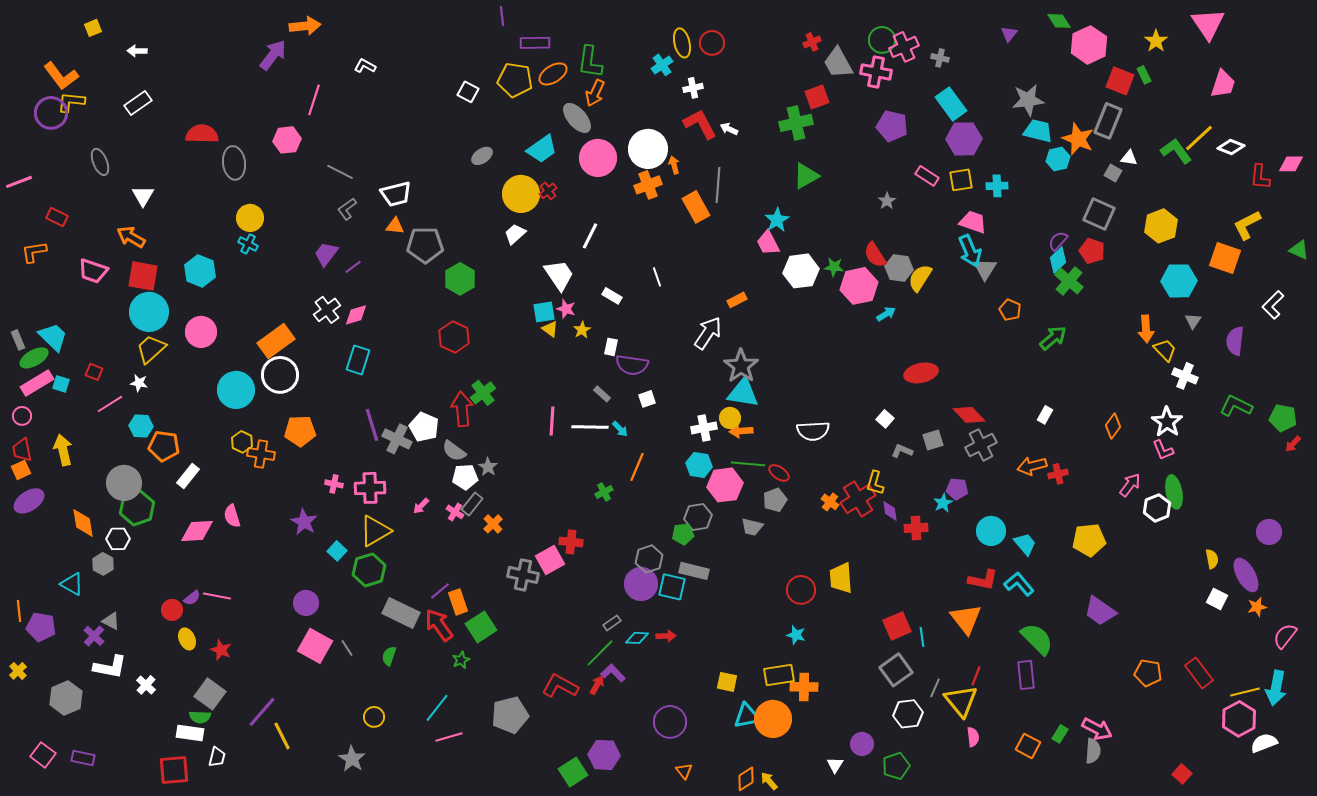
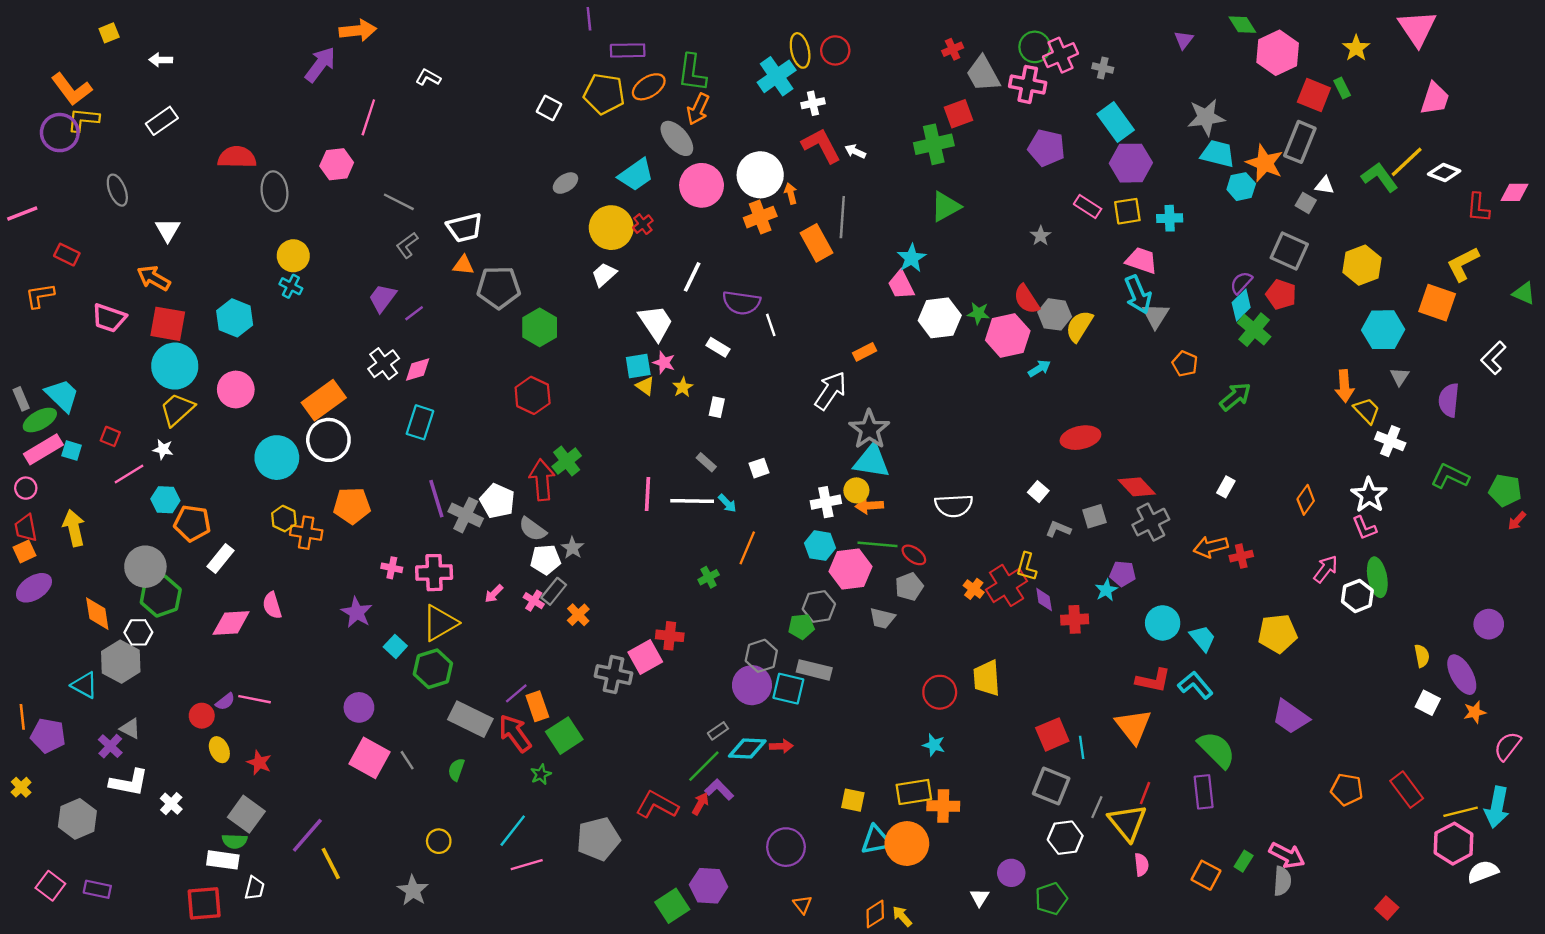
cyan cross: (662, 65) -> (777, 76), size x1.5
purple semicircle: (632, 365) -> (741, 303), moved
gray hexagon: (103, 564) -> (121, 662), size x1.6
cyan diamond: (637, 638) -> (747, 748), size x1.4
gray square: (896, 670) -> (1051, 786), turned -32

